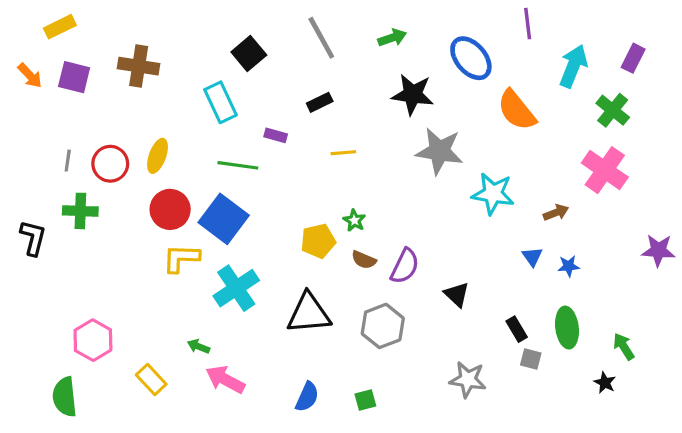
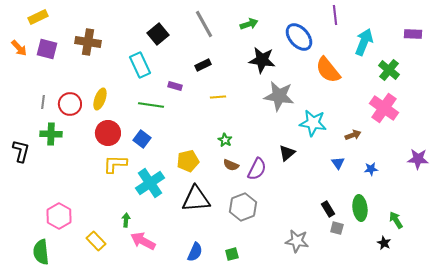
purple rectangle: (633, 58) -> (413, 34), moved, turned 66
blue square: (224, 219) -> (142, 139), size x0.6
yellow pentagon: (318, 241) -> (188, 161), moved
blue star: (569, 266) -> (371, 169), moved
black triangle: (457, 294) -> (287, 153), moved, turned 36
green arrow: (198, 346) -> (126, 220), turned 72

